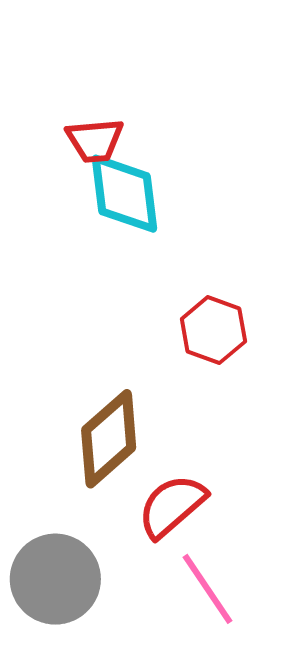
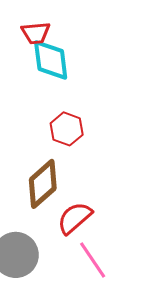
red hexagon: (213, 330) -> (67, 129), moved

